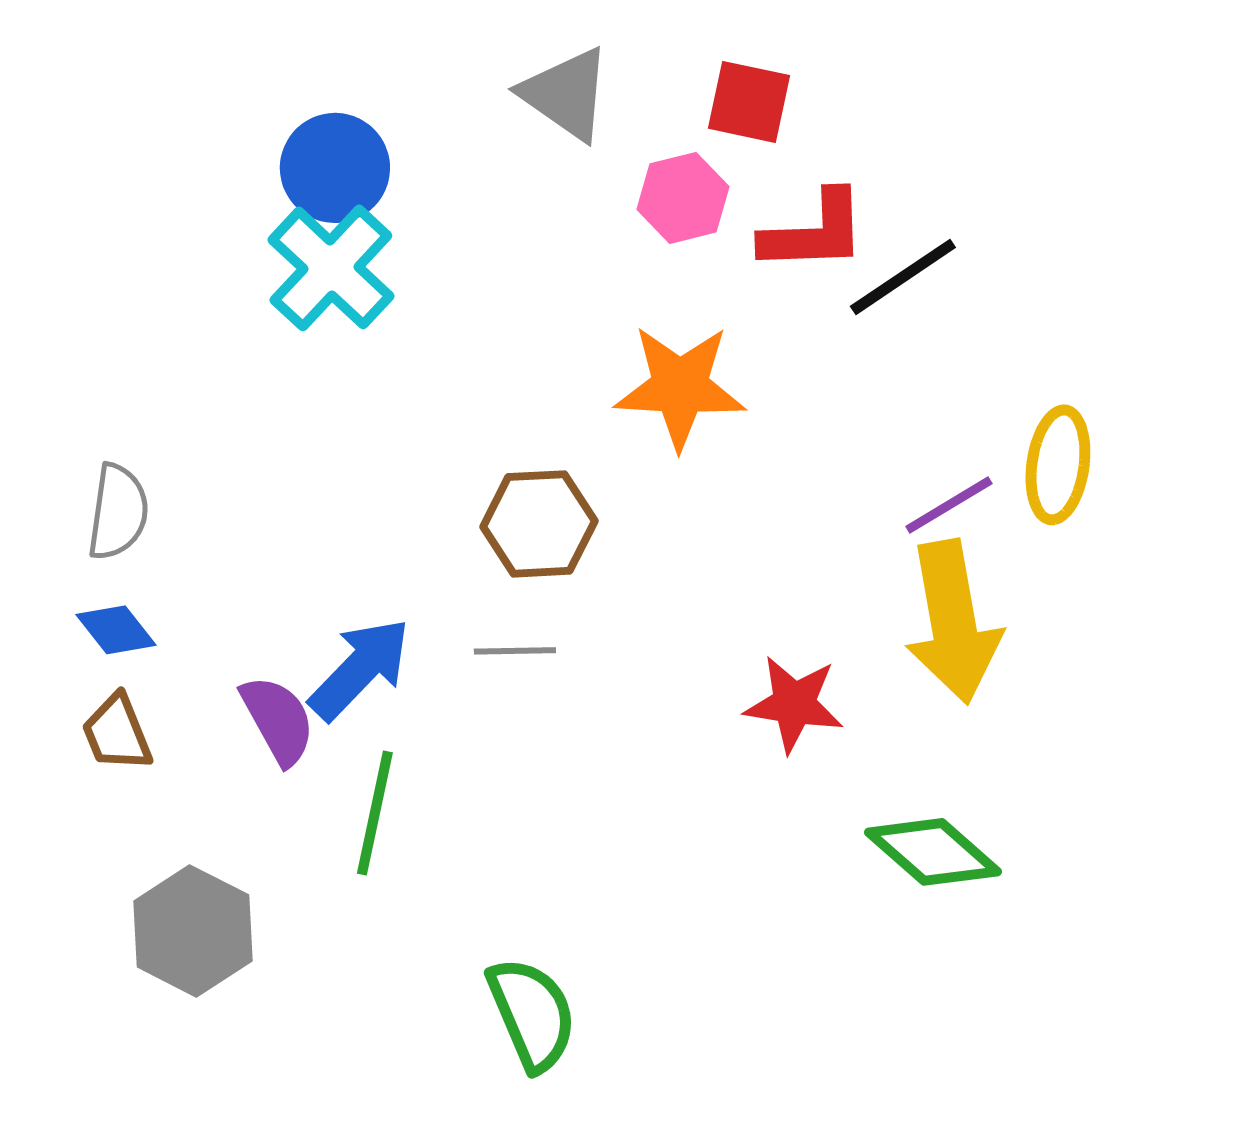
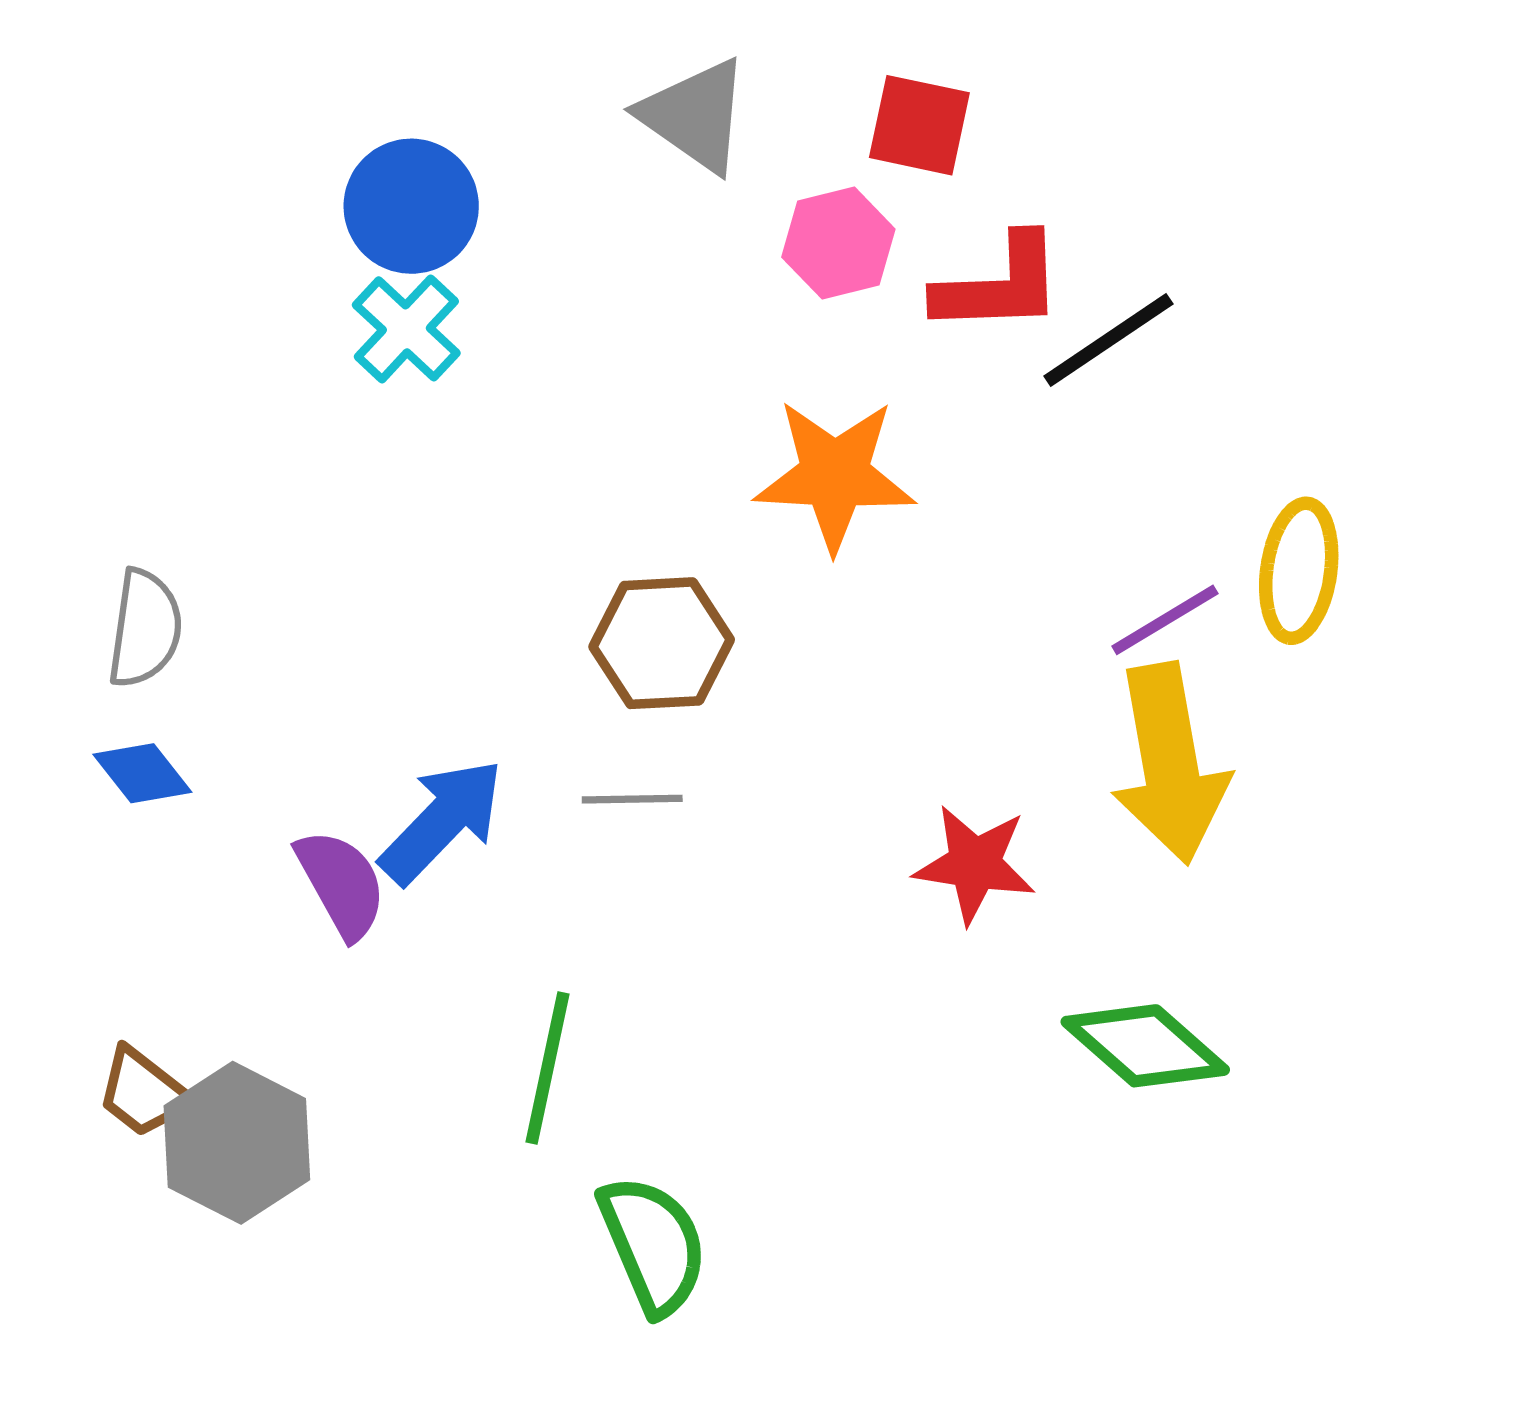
cyan cross: (331, 268) -> (406, 329), size x0.7
brown trapezoid: (117, 733) -> (144, 1092), moved, turned -30
green line: (375, 813) -> (547, 1068), moved

